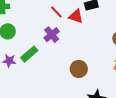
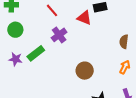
red line: (56, 12) -> (52, 10), moved

